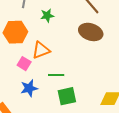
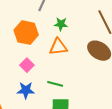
orange triangle: (41, 50) -> (58, 47), moved

